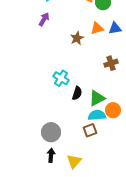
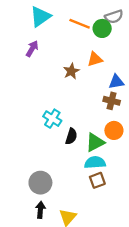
blue triangle: (115, 28) -> (116, 82), moved
brown cross: (111, 63) -> (112, 101), turned 32
orange circle: (113, 110) -> (114, 130), moved
brown square: (90, 130) -> (97, 180), moved

